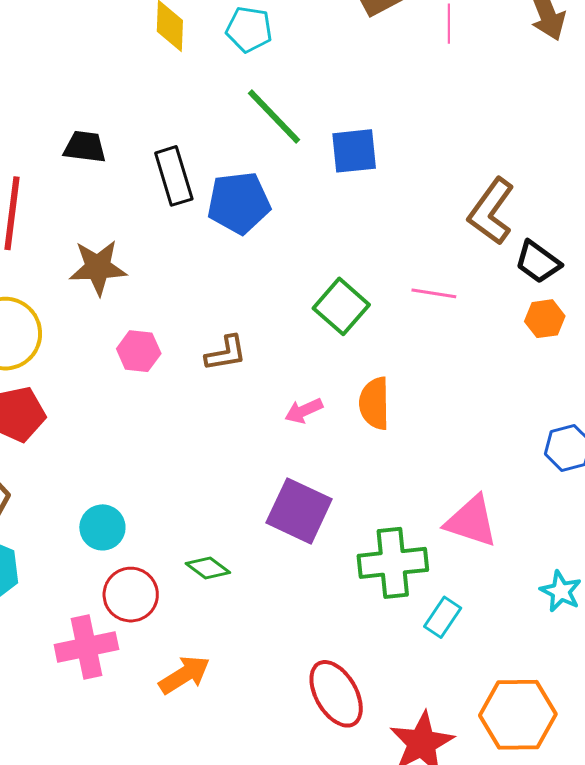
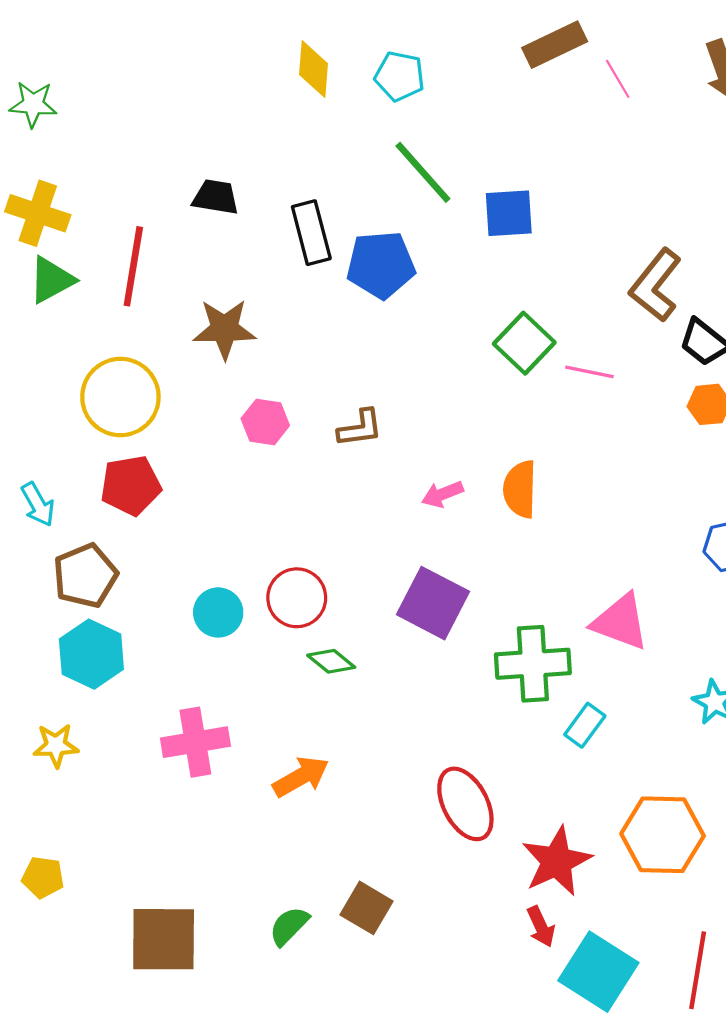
pink line: (449, 24) -> (618, 79), turned -33
green square: (341, 306) -> (524, 343), moved
red circle: (131, 595) -> (297, 598), moved

